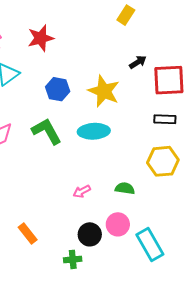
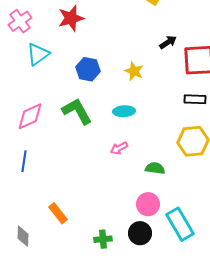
yellow star: (104, 91) -> (134, 71), size x0.6
cyan ellipse: (94, 131) -> (124, 111), size x0.7
pink arrow: (82, 191) -> (119, 148), moved
black circle: (90, 234) -> (140, 233), moved

